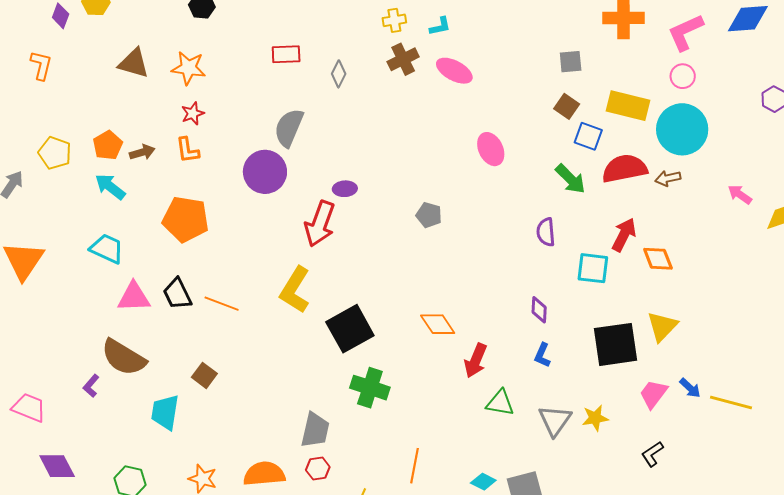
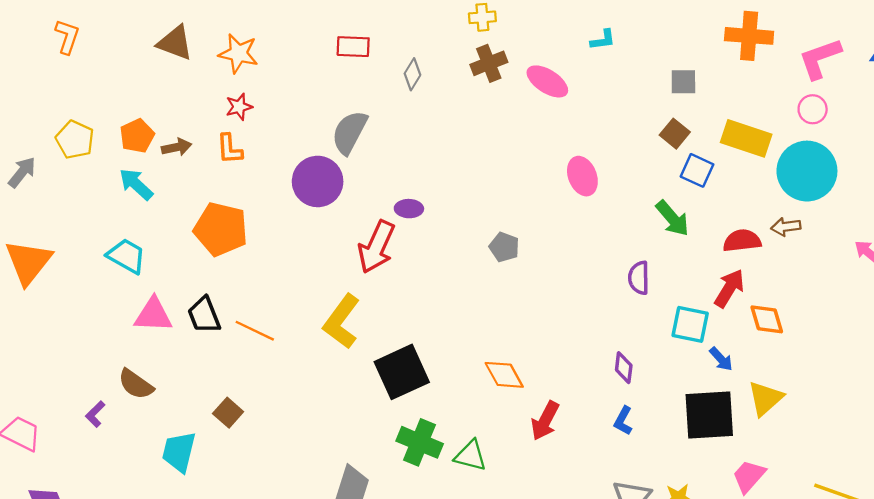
cyan L-shape: (440, 26) -> (603, 40), moved
red semicircle: (625, 169) -> (742, 241), moved, size x0.7
brown semicircle: (124, 357) -> (136, 384), size x0.7
blue arrow: (690, 388) -> (721, 359), moved
green triangle: (500, 403) -> (471, 456), moved

